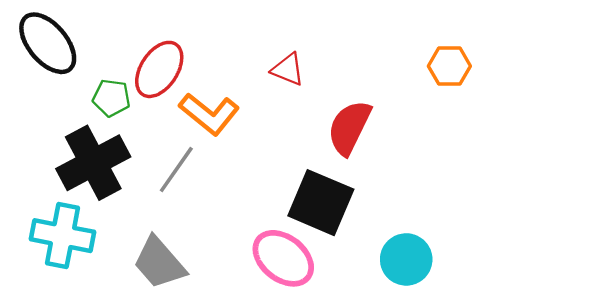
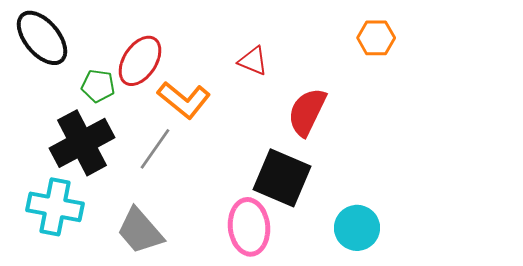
orange hexagon: (449, 66) -> (376, 38), moved
pink ellipse: (283, 258) -> (249, 227), turned 46

